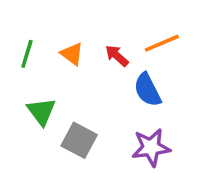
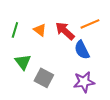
red arrow: (117, 56) -> (65, 31), size x1.5

